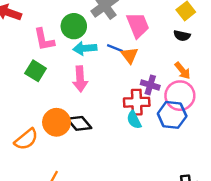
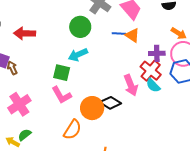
pink L-shape: (44, 40) -> (61, 95), moved
cyan arrow: (85, 48) -> (78, 55), moved
pink arrow: (80, 79) -> (131, 85), moved
red cross: (137, 102) -> (151, 71), turned -30

